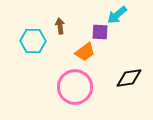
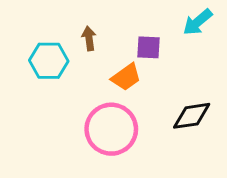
cyan arrow: (117, 15) -> (198, 22), moved

